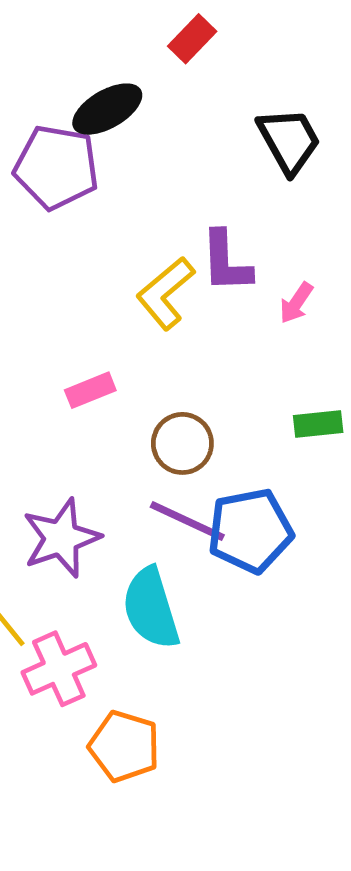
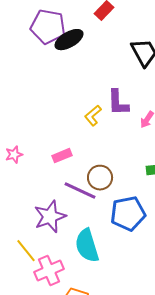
purple pentagon: (56, 167) -> (48, 27), moved
yellow L-shape: (165, 293) -> (93, 116), size x0.7
purple line: (187, 521) -> (80, 191), moved

